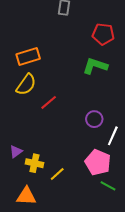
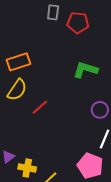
red pentagon: (103, 34) -> (78, 23), moved
purple circle: (94, 119) -> (100, 110), moved

